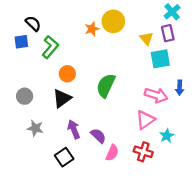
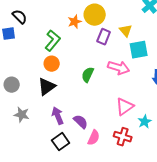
purple rectangle: (168, 33) -> (104, 37), moved, turned 35
green L-shape: (50, 47) -> (53, 41), moved
green semicircle: (106, 86) -> (88, 75), size x0.7
pink arrow: (156, 95) -> (119, 68), moved
black square: (64, 157) -> (61, 142), moved

